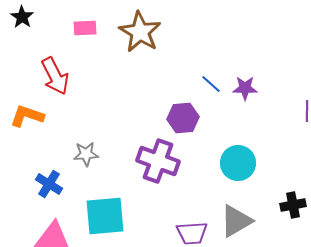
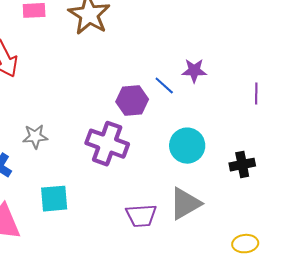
blue line: (211, 84) -> (164, 86), moved
black cross: (293, 205) -> (242, 165), moved
cyan square: (105, 216) -> (54, 199), size x0.7

